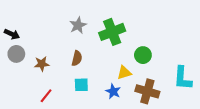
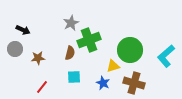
green cross: (112, 32) -> (89, 40), moved
black arrow: (12, 34) -> (23, 30), moved
green circle: (143, 55) -> (130, 50), size x1.6
cyan L-shape: (183, 78) -> (166, 56), moved, turned 45

